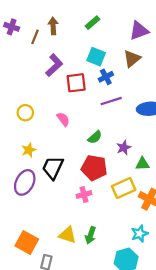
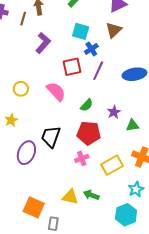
red square: (76, 83) -> (72, 67), moved
purple line: (111, 101) -> (98, 71), turned -42
pink semicircle: (63, 119) -> (56, 91), size x1.5
yellow star: (29, 150) -> (11, 120), moved
yellow rectangle: (124, 188) -> (112, 165), moved
green arrow: (90, 235) -> (91, 195), turned 98

